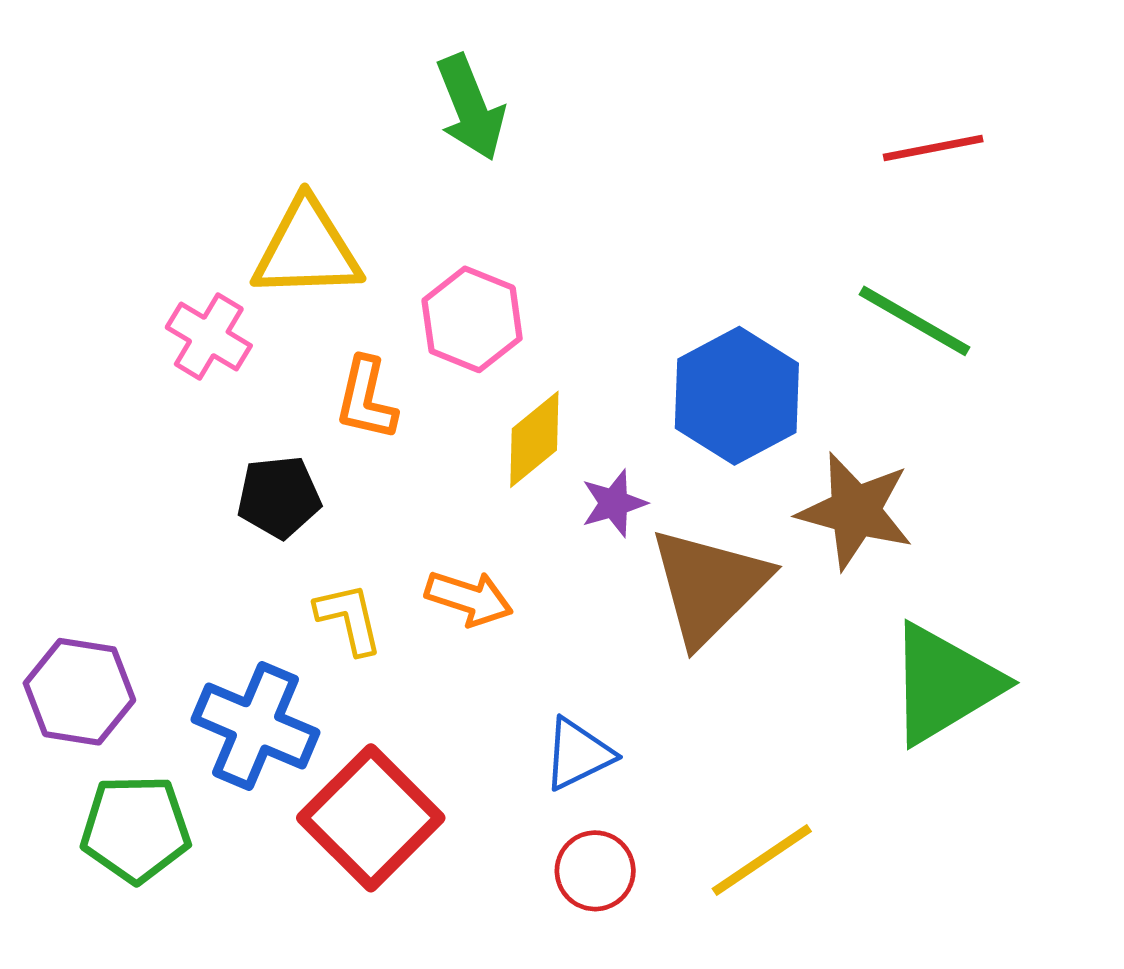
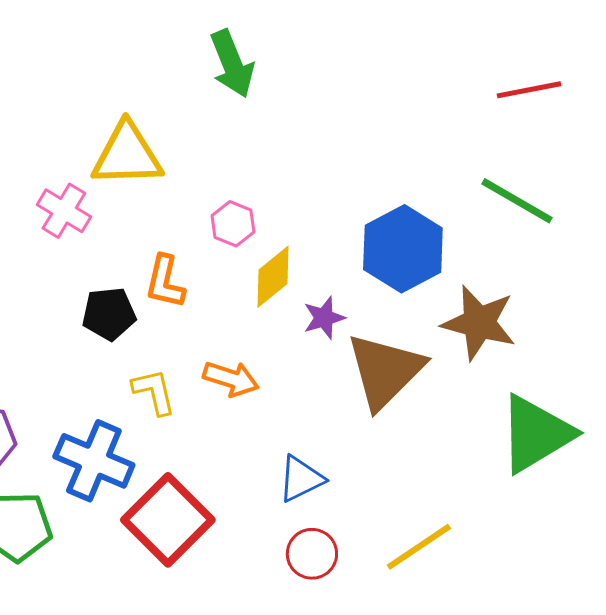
pink hexagon: (472, 319) -> (233, 224), moved, size x0.7
orange L-shape: (366, 399) -> (165, 282), moved

